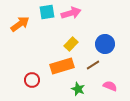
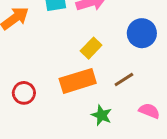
blue circle: (105, 44) -> (142, 33), moved
red circle: (32, 80) -> (24, 93), moved

